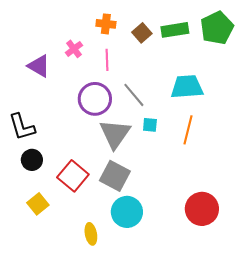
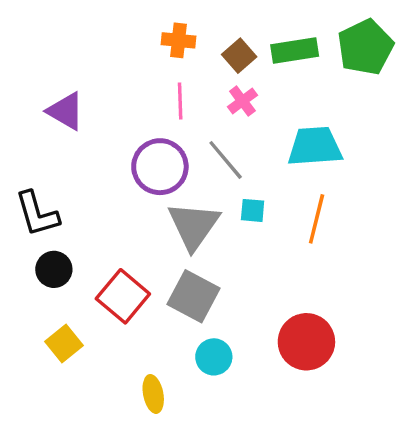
pink cross: (74, 49) -> (242, 101), moved
red circle: (202, 209) -> (306, 342), moved
cyan circle: (127, 212) -> (214, 357), size x0.7

